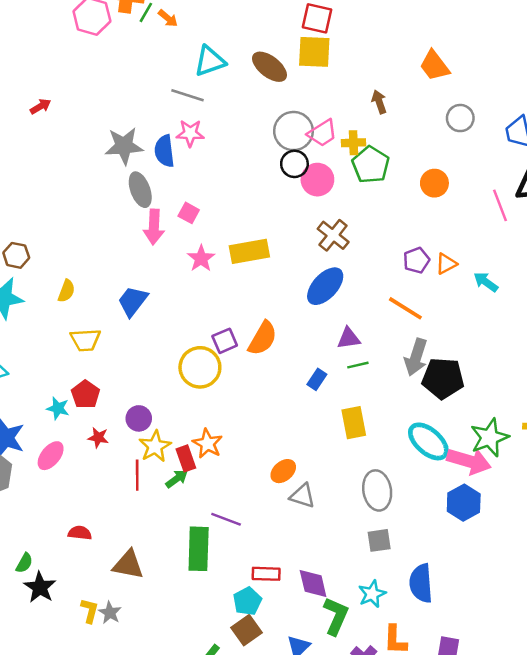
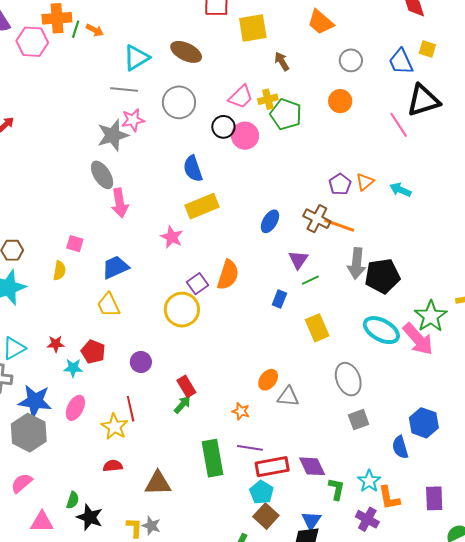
yellow square: (314, 52) -> (253, 28), moved
gray circle: (293, 131) -> (179, 102), moved
gray star: (124, 146) -> (113, 135), moved
blue semicircle: (164, 151) -> (193, 169), moved
orange circle: (434, 183) -> (340, 101), moved
pink square: (189, 213) -> (75, 244), moved
brown cross: (333, 235) -> (317, 219), moved
pink star: (201, 258) -> (172, 237), moved
blue ellipse: (325, 286) -> (270, 221), size x0.7
blue trapezoid: (133, 301) -> (115, 267), turned 40
purple triangle: (349, 338) -> (298, 260), turned -35
yellow trapezoid: (85, 340) -> (109, 305), moved, turned 80
red star: (98, 438) -> (56, 344), moved
orange star: (208, 444) -> (241, 411), moved, size x0.7
yellow star: (155, 446) -> (115, 427), moved
pink arrow: (469, 461) -> (418, 339), turned 45
red line: (137, 475) -> (131, 409), moved
blue hexagon: (464, 503) -> (424, 423), moved
purple line: (226, 519) -> (250, 448), moved
red rectangle: (266, 574) -> (272, 467), size x1.4
blue semicircle: (421, 583) -> (400, 447), size x0.7
cyan star: (372, 594) -> (369, 481), moved
green L-shape: (336, 616) -> (336, 489), size x0.7

